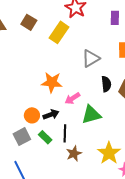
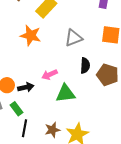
orange star: (52, 82) -> (31, 35), moved
black line: (65, 133) -> (24, 128), moved
brown star: (74, 154) -> (52, 130), moved

